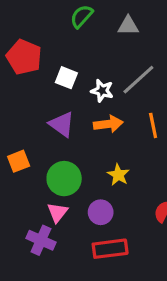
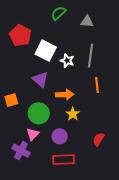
white square: (66, 78) -> (46, 51), size x1.5
gray line: (138, 80) -> (90, 56), turned -45
orange arrow: (108, 124) -> (65, 95), moved

